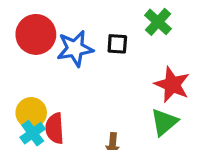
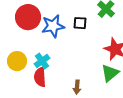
yellow circle: (31, 113) -> (17, 61), moved
cyan cross: (33, 133) -> (42, 61), moved

